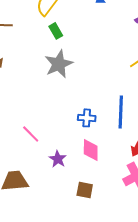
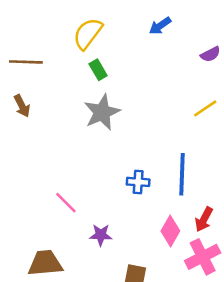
pink diamond: (91, 150) -> (170, 231), moved, turned 30
purple star: (58, 159) -> (101, 235), turned -30

